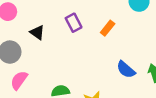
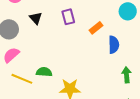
blue semicircle: (126, 70) -> (114, 45), moved, turned -144

